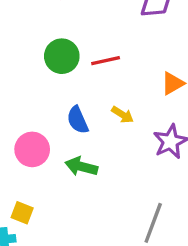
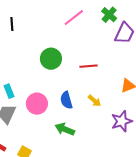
green circle: (62, 56) -> (51, 59), moved
pink circle: (32, 149) -> (37, 104), moved

